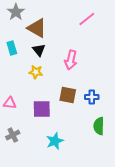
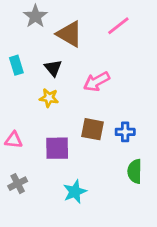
gray star: (16, 12) -> (35, 16), moved
brown triangle: (37, 28) -> (69, 34), moved
pink arrow: (71, 60) -> (97, 82), turned 48

